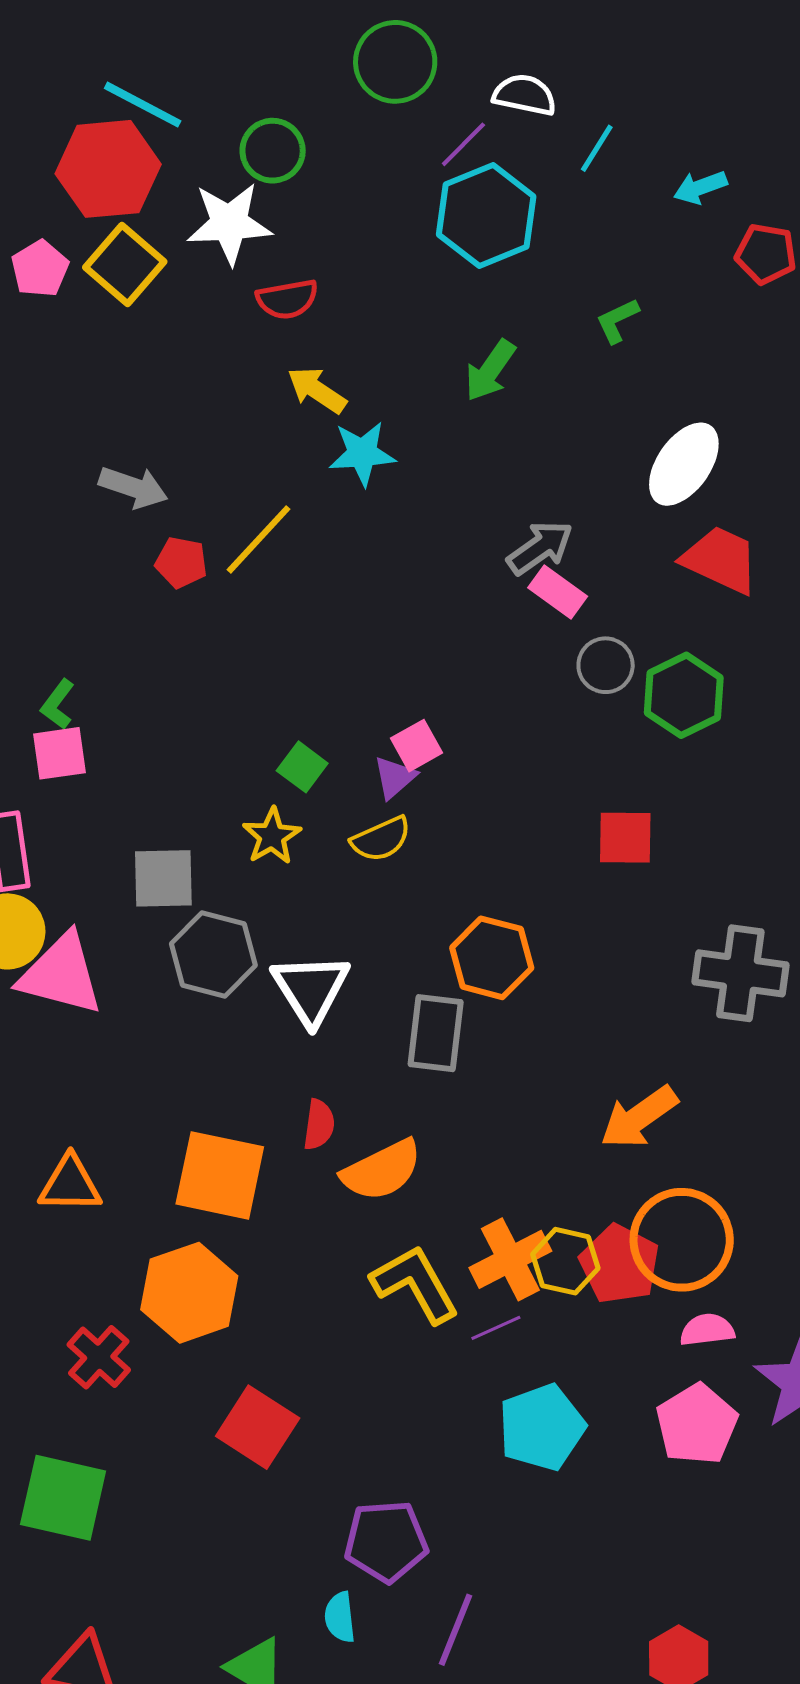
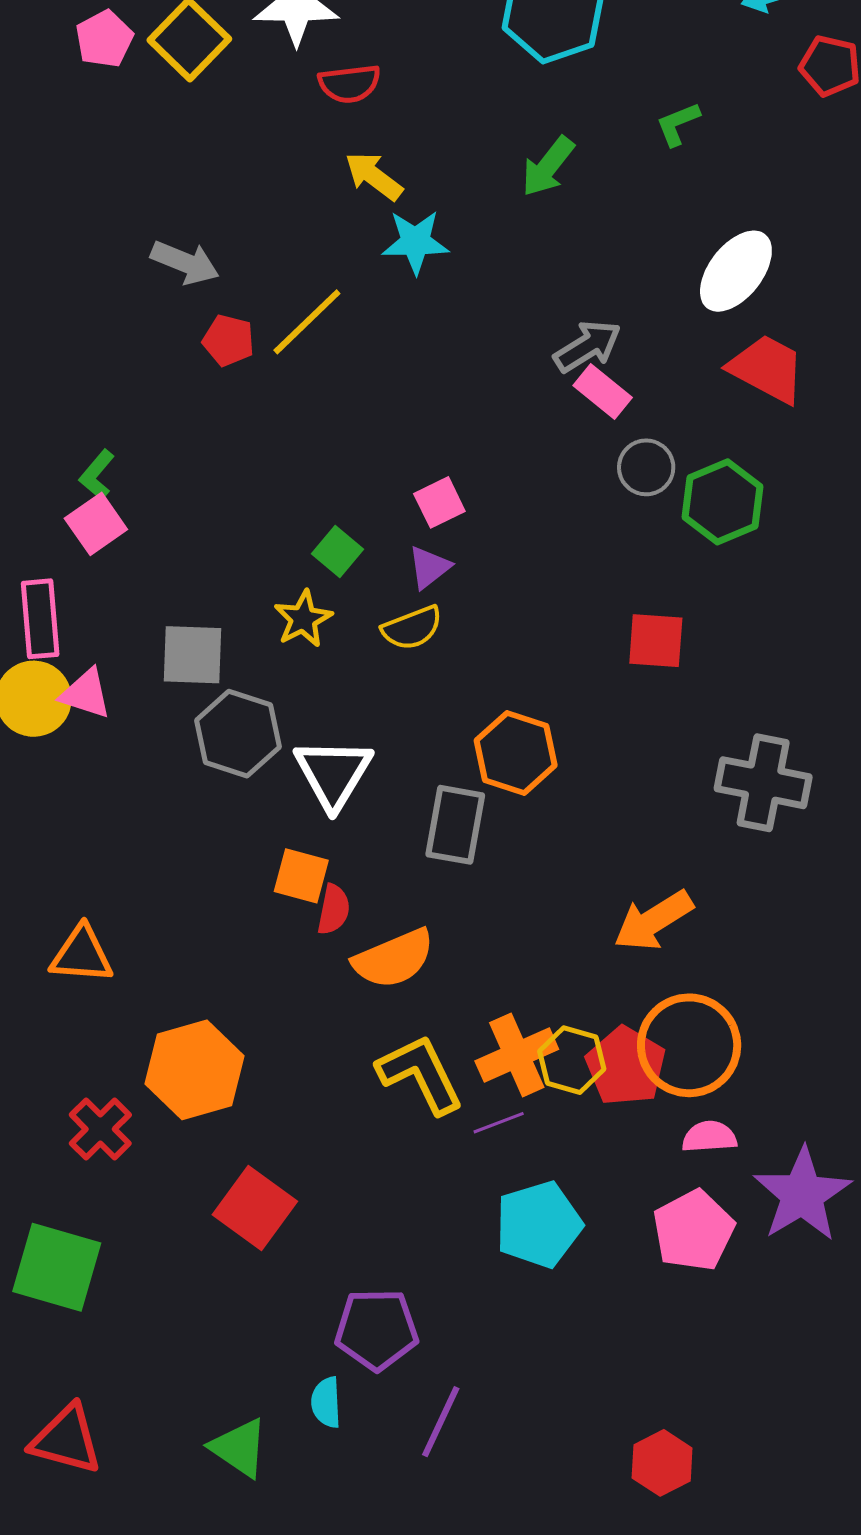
pink square: (416, 746) -> (439, 502), moved
pink square: (60, 753) -> (96, 524), turned -30
pink triangle: (61, 974) -> (86, 694), moved, size x0.6
orange square: (220, 1175) -> (301, 876), moved, size x0.6

